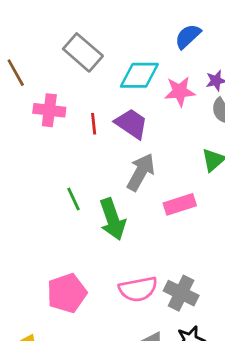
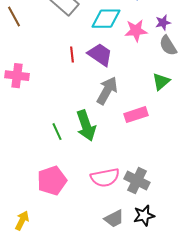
pink cross: (49, 110) -> (17, 76), moved
green line: (74, 199) -> (57, 132), moved

